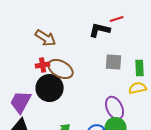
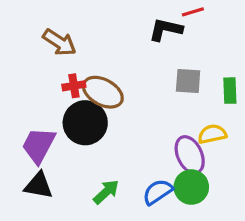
brown arrow: (46, 38) -> (59, 42), moved
yellow semicircle: (138, 88) -> (212, 134), moved

